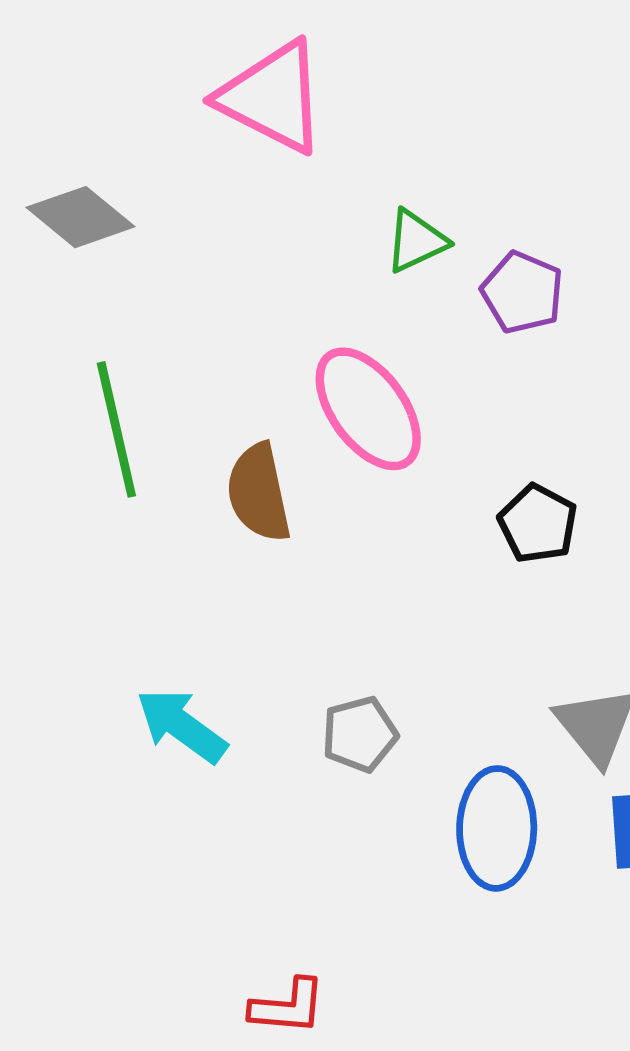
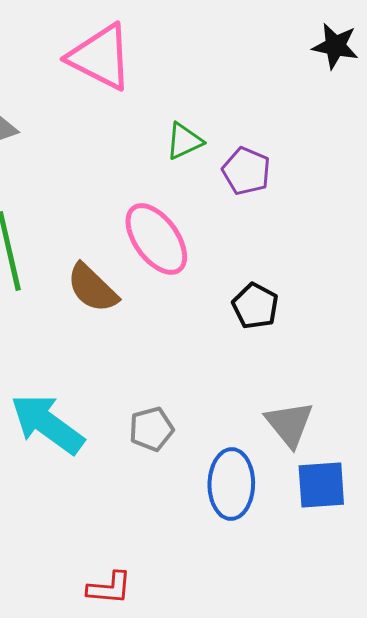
brown semicircle: (259, 493) -> (92, 288), turned -34
cyan arrow: (182, 726) -> (47, 424), size x1.4

